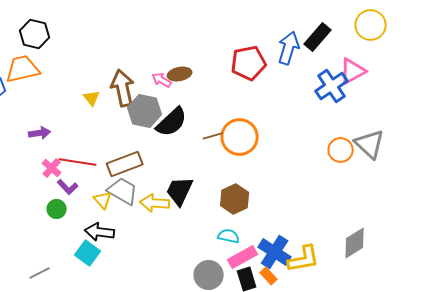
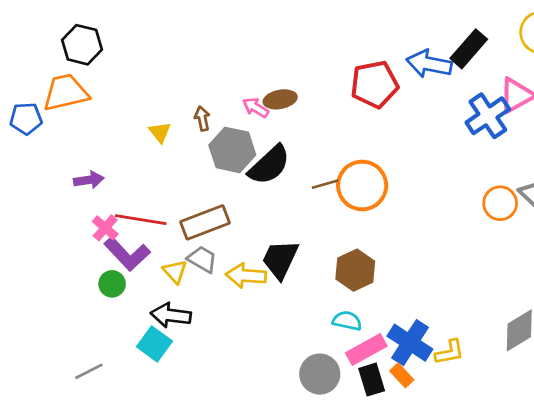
blue arrow: (289, 48) -> (429, 64), turned -96
brown arrow: (123, 88) -> (202, 119), size x0.5
purple L-shape: (68, 187) -> (127, 254), size x1.6
gray trapezoid: (123, 191) -> (202, 259), size x0.7
yellow L-shape: (304, 259) -> (450, 352), size x0.7

